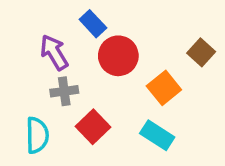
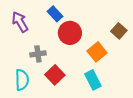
purple arrow: (54, 52) -> (20, 22), moved
cyan rectangle: (157, 135) -> (93, 80), turned 30

